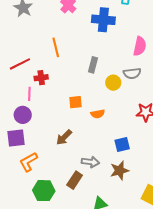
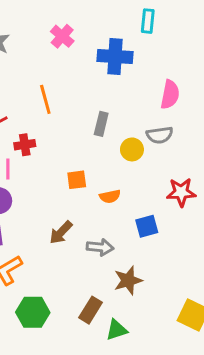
blue square: (122, 145) -> (147, 226), moved
gray arrow: (90, 162) -> (100, 247), moved
brown star: (119, 171) -> (128, 280), moved
brown rectangle: (75, 180) -> (91, 310), moved

